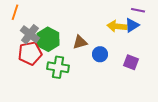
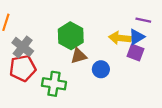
green hexagon: (48, 39) -> (71, 36), moved
purple square: (131, 62) -> (136, 53), moved

